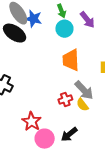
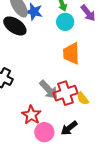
gray arrow: (84, 90) -> (49, 90), moved
red cross: (65, 99) -> (65, 93), size x1.6

